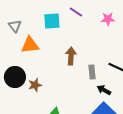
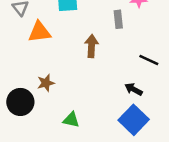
gray rectangle: (92, 72) -> (118, 19), moved
black circle: (15, 77) -> (20, 102), moved

